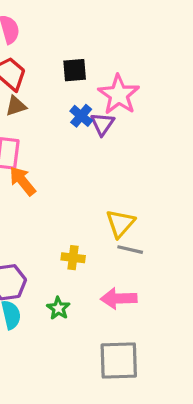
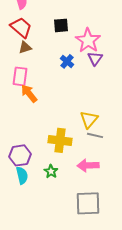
blue cross: (81, 116) -> (67, 61), moved
purple triangle: (102, 124) -> (95, 58), moved
yellow cross: (73, 258) -> (60, 140), size x1.6

